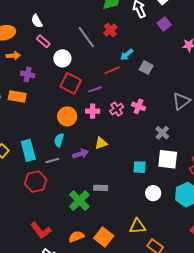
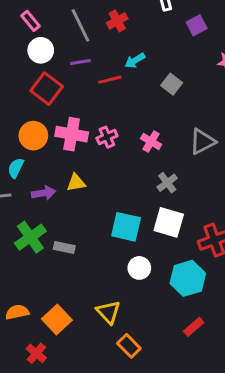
pink rectangle: (43, 41) -> (30, 21), moved
gray square: (146, 68) -> (172, 84), moved
purple line: (95, 89) -> (80, 62), moved
pink cross: (138, 106) -> (151, 141), moved
pink cross: (93, 111) -> (72, 134), size x1.5
cyan square: (140, 167) -> (126, 227), size x1.5
green cross: (79, 201) -> (30, 237), moved
yellow triangle: (137, 226) -> (108, 312), turned 42

